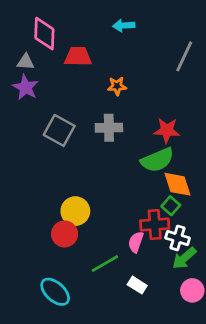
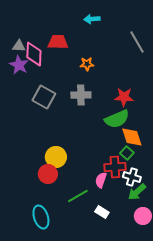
pink diamond: (44, 34) -> (34, 54), moved
gray line: (184, 56) -> (137, 42), turned -55
cyan ellipse: (55, 292) -> (41, 217), turned 30

